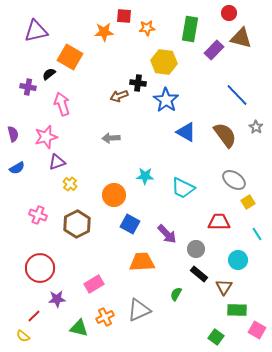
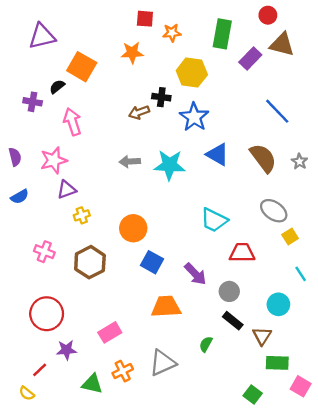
orange star: (104, 32) -> (132, 53), moved
gray star: (256, 127) -> (299, 162), moved
cyan star: (145, 176) -> (170, 165), moved, size x1.5
yellow cross: (70, 184) -> (82, 215), turned 32
red trapezoid: (219, 222) -> (242, 253), moved

